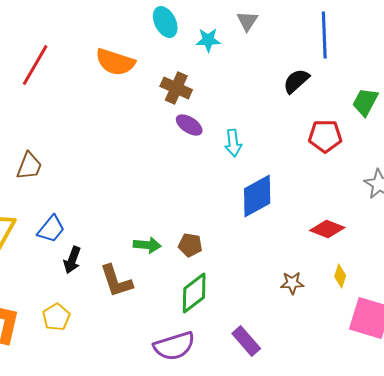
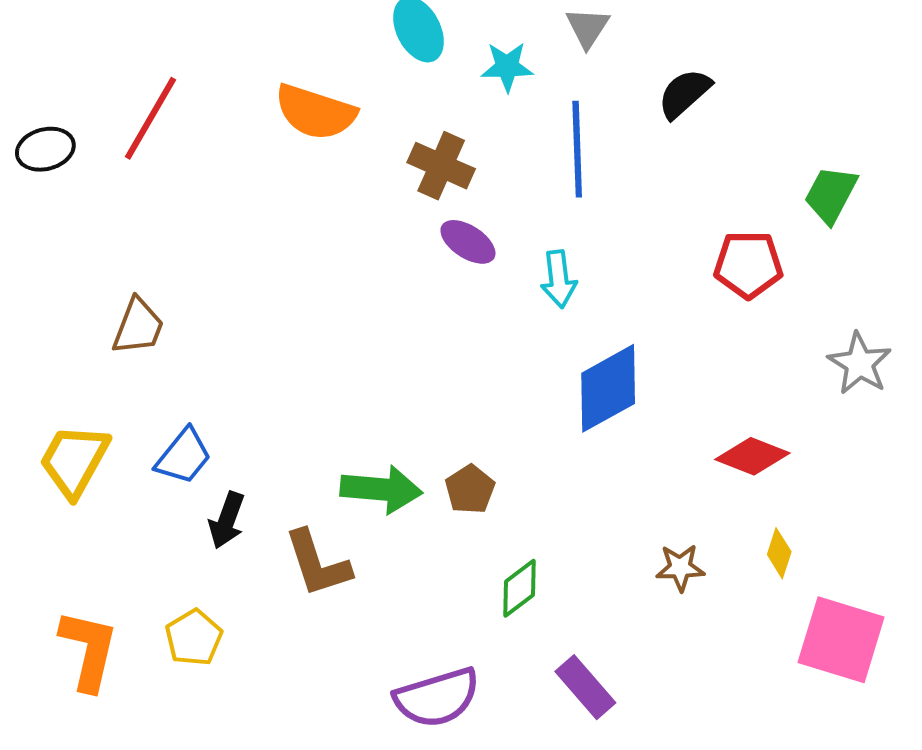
blue line: (324, 35) -> (577, 149), moved
black semicircle: (296, 81) -> (684, 93), moved
green arrow: (147, 245) -> (381, 489), size x1.4
brown pentagon: (190, 245) -> (470, 489), turned 30
green diamond: (194, 293) -> (519, 588), moved, size x0.7

